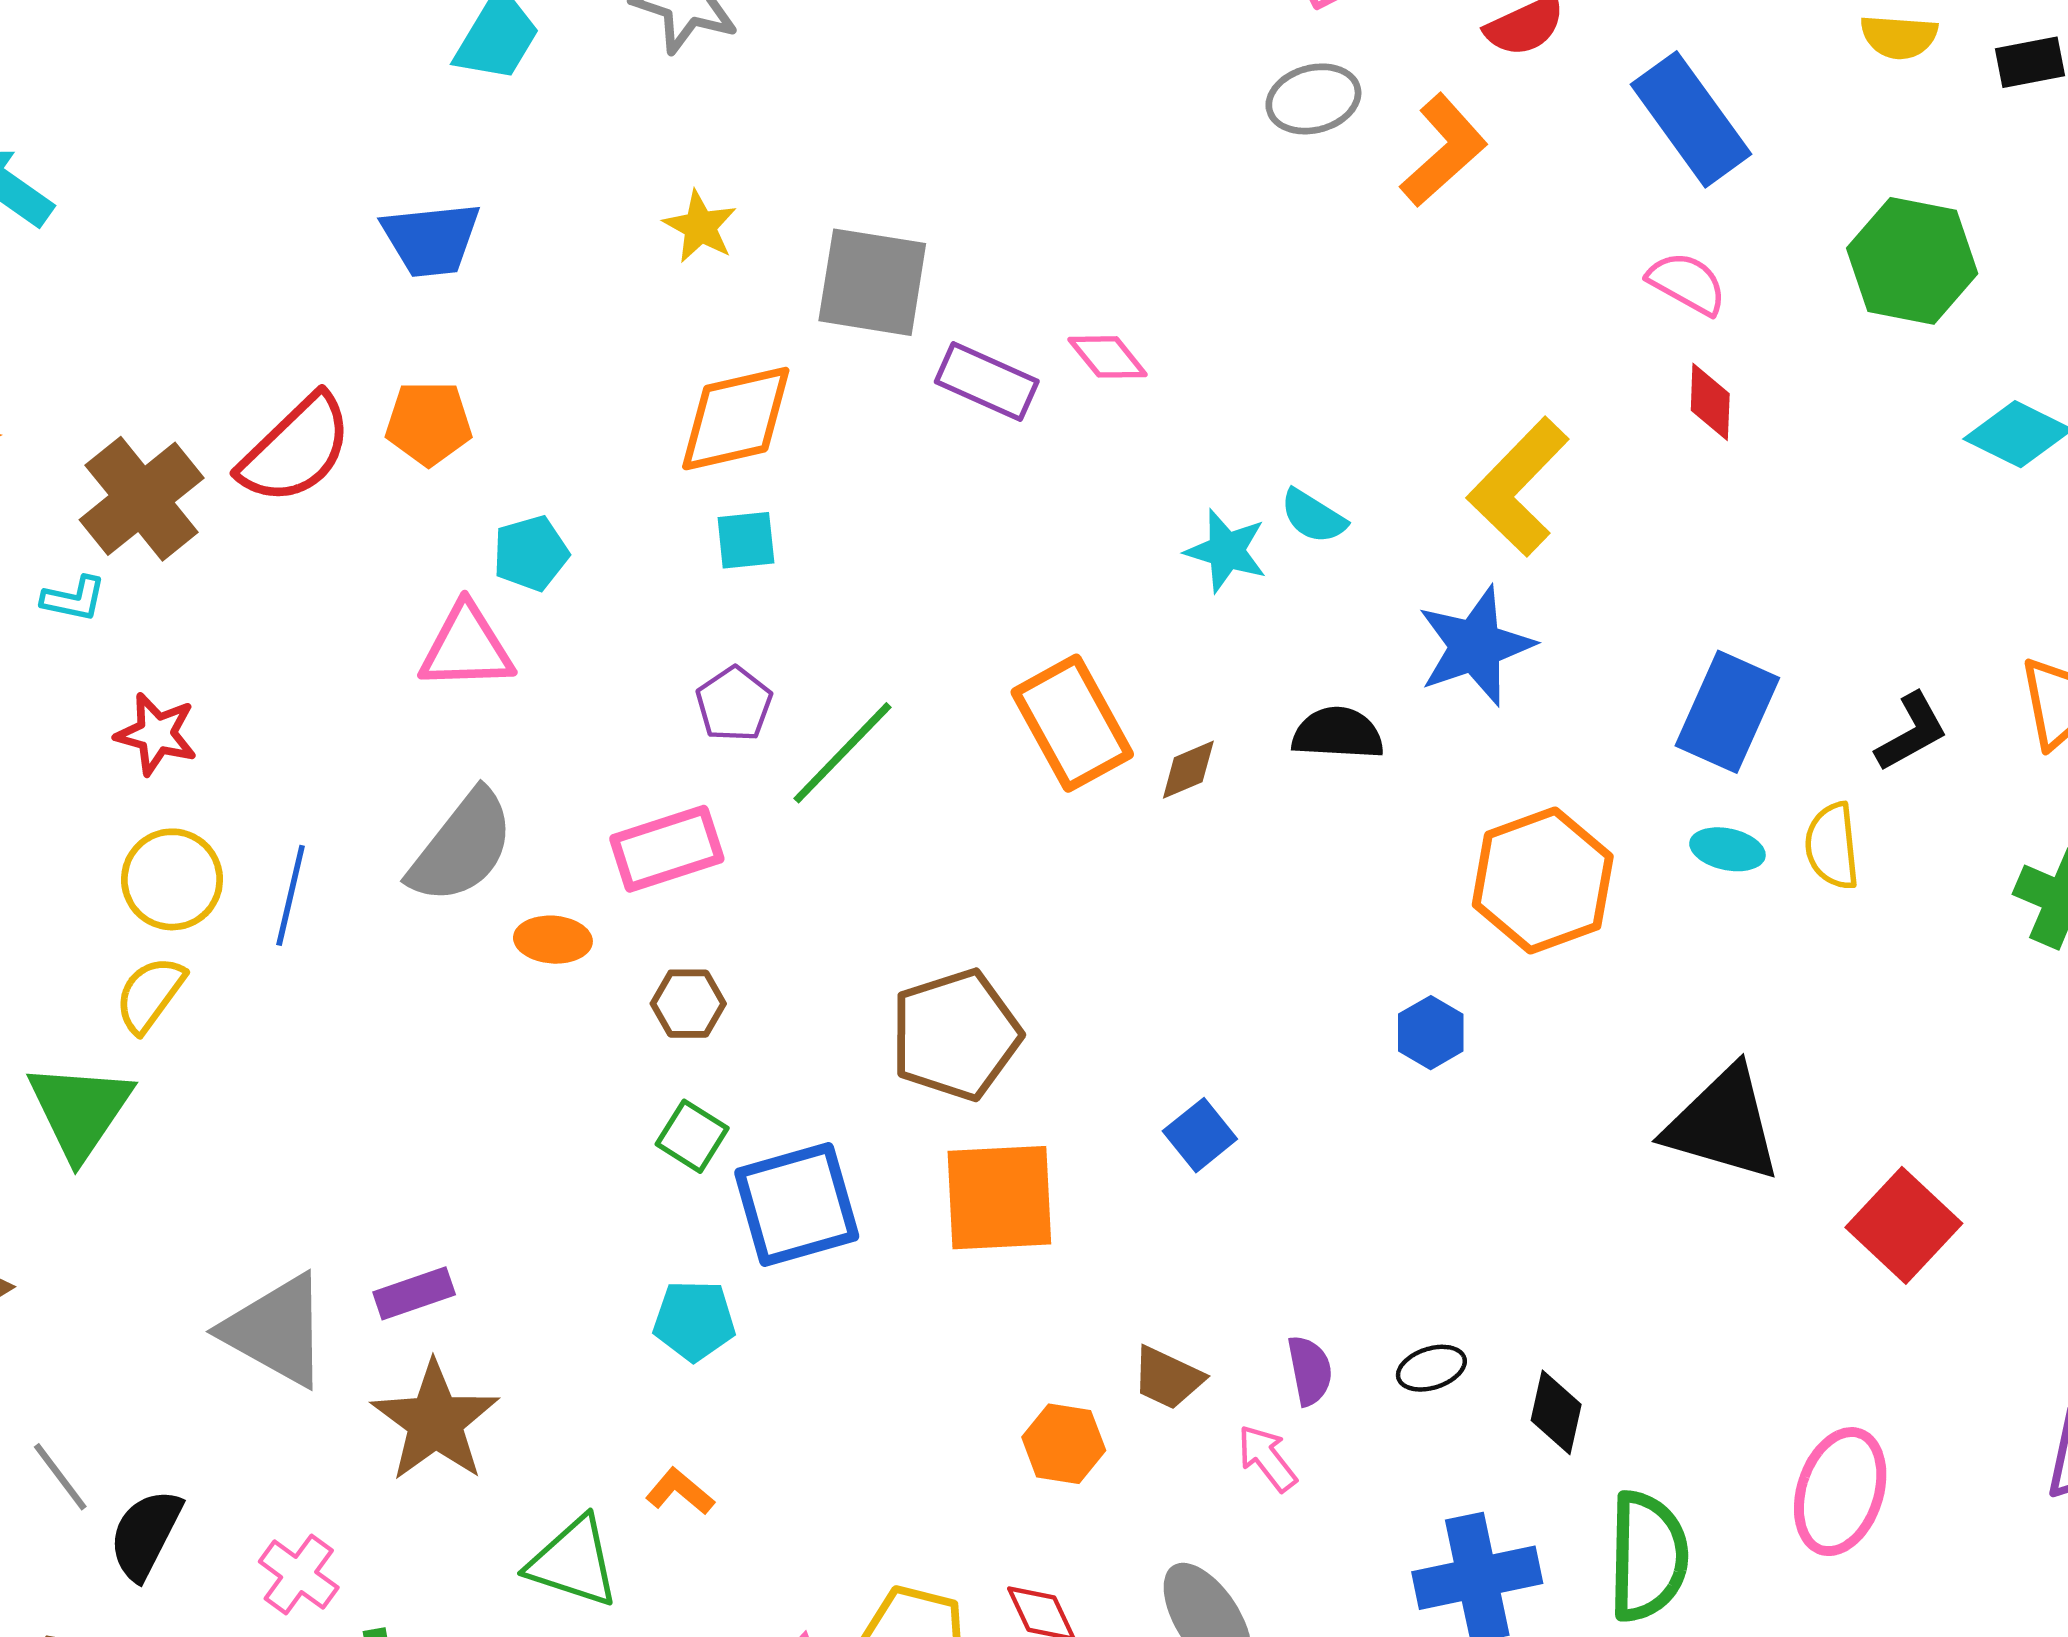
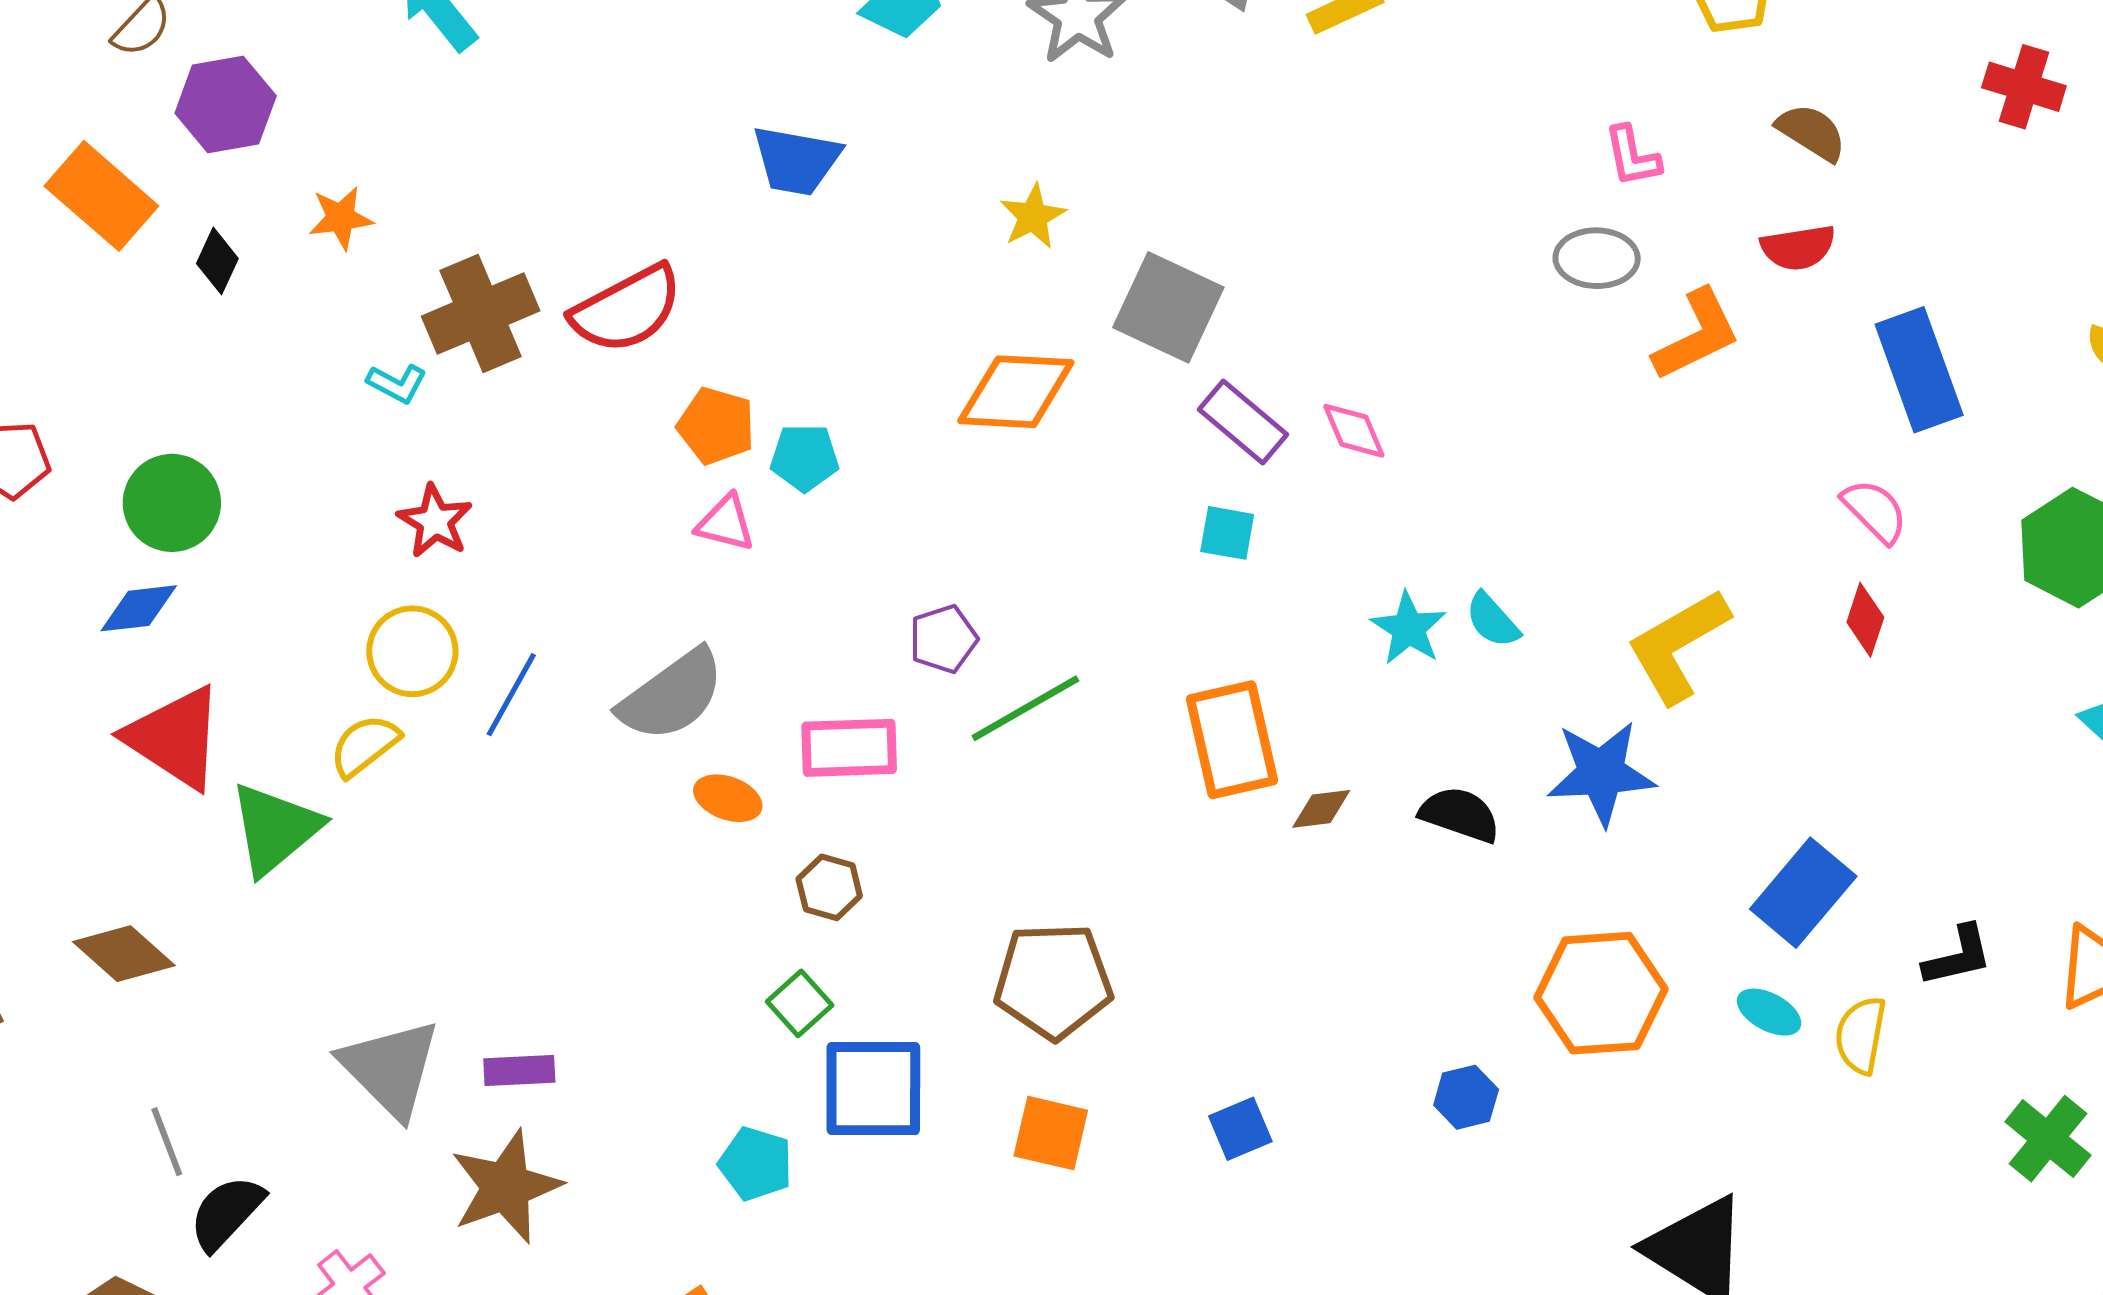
orange pentagon: (429, 423) -> (716, 426), moved
cyan square: (746, 540) -> (1227, 533), moved
pink triangle: (467, 647) -> (726, 523), size x0.7
orange square: (999, 1198) -> (1051, 1133), size x0.7

